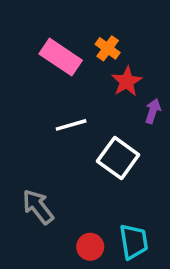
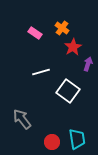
pink rectangle: (61, 57) -> (35, 33), size x0.6

